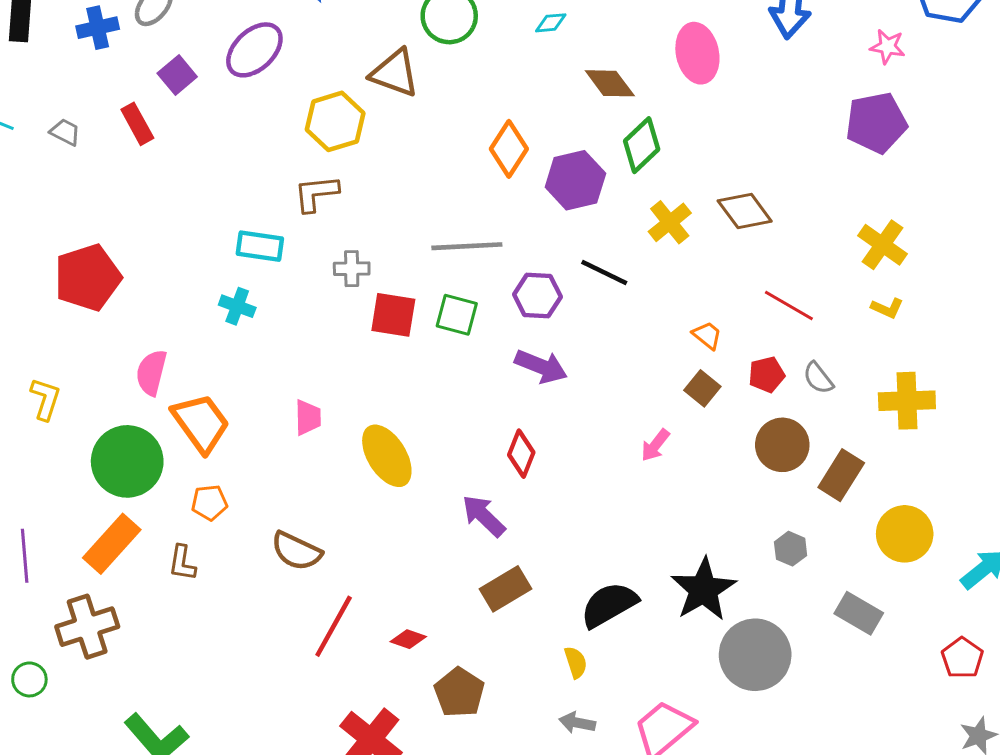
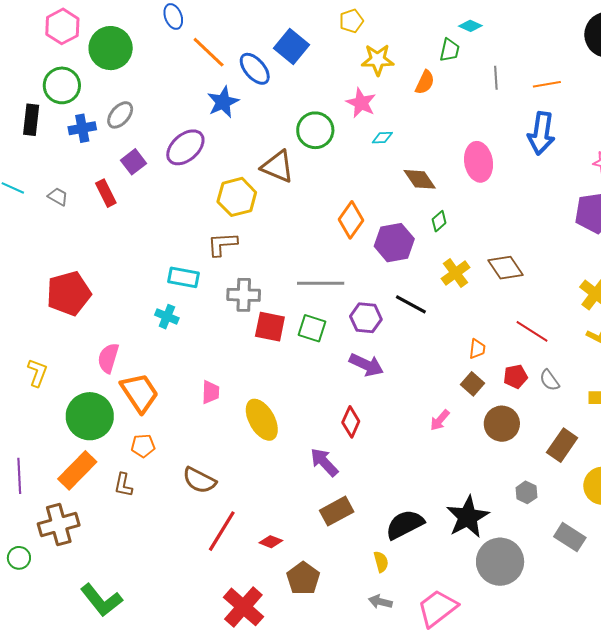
green diamond: (642, 145) -> (439, 221), size x0.6
gray cross: (352, 269) -> (244, 295), size x1.4
orange trapezoid: (707, 335) -> (477, 349), turned 55
brown circle: (782, 445) -> (502, 424), moved

